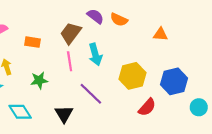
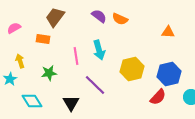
brown trapezoid: (71, 33) -> (55, 17), moved
orange triangle: (161, 34) -> (168, 32), moved
red semicircle: (147, 107) -> (158, 97), moved

